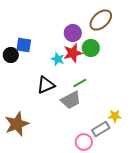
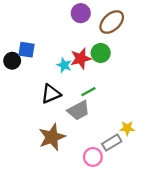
purple circle: (73, 33) -> (81, 13), moved
brown star: (17, 124) -> (52, 137), moved

